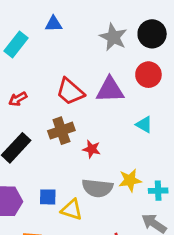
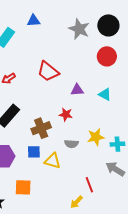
purple triangle: (110, 90) -> (77, 90), moved, size x0.6
brown cross: (61, 131) -> (41, 128), moved
gray semicircle: (97, 188) -> (71, 144), size x0.6

